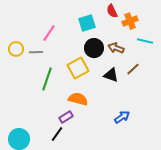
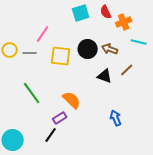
cyan square: (87, 23) -> (81, 13), moved
yellow square: (78, 68) -> (61, 56), moved, turned 35
green line: (47, 79) -> (32, 93), moved, turned -55
orange semicircle: (78, 99) -> (72, 100), turned 30
blue arrow: (122, 117) -> (116, 118), turned -77

